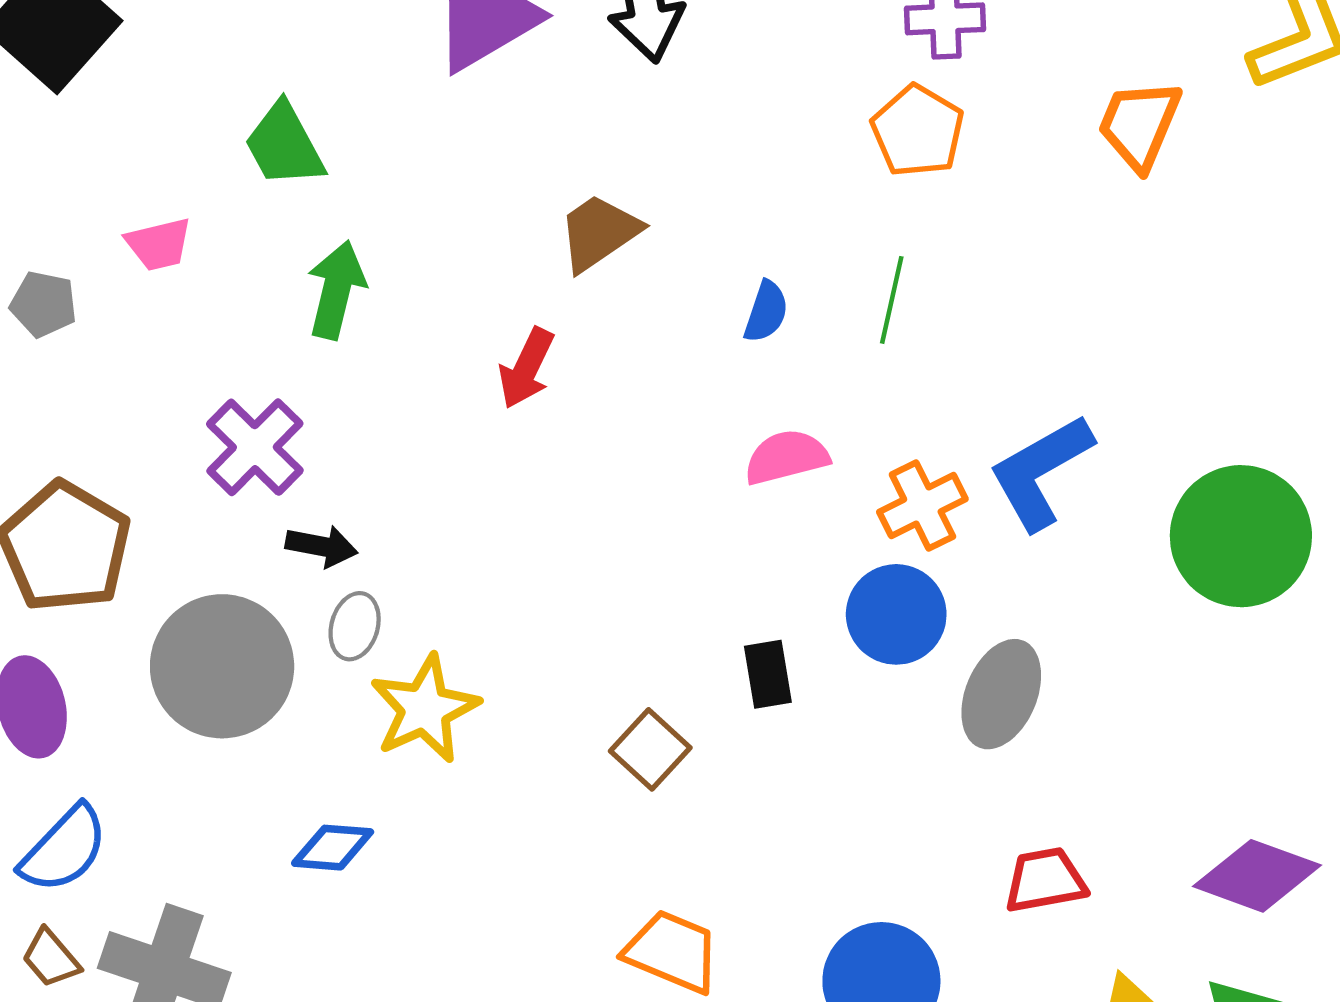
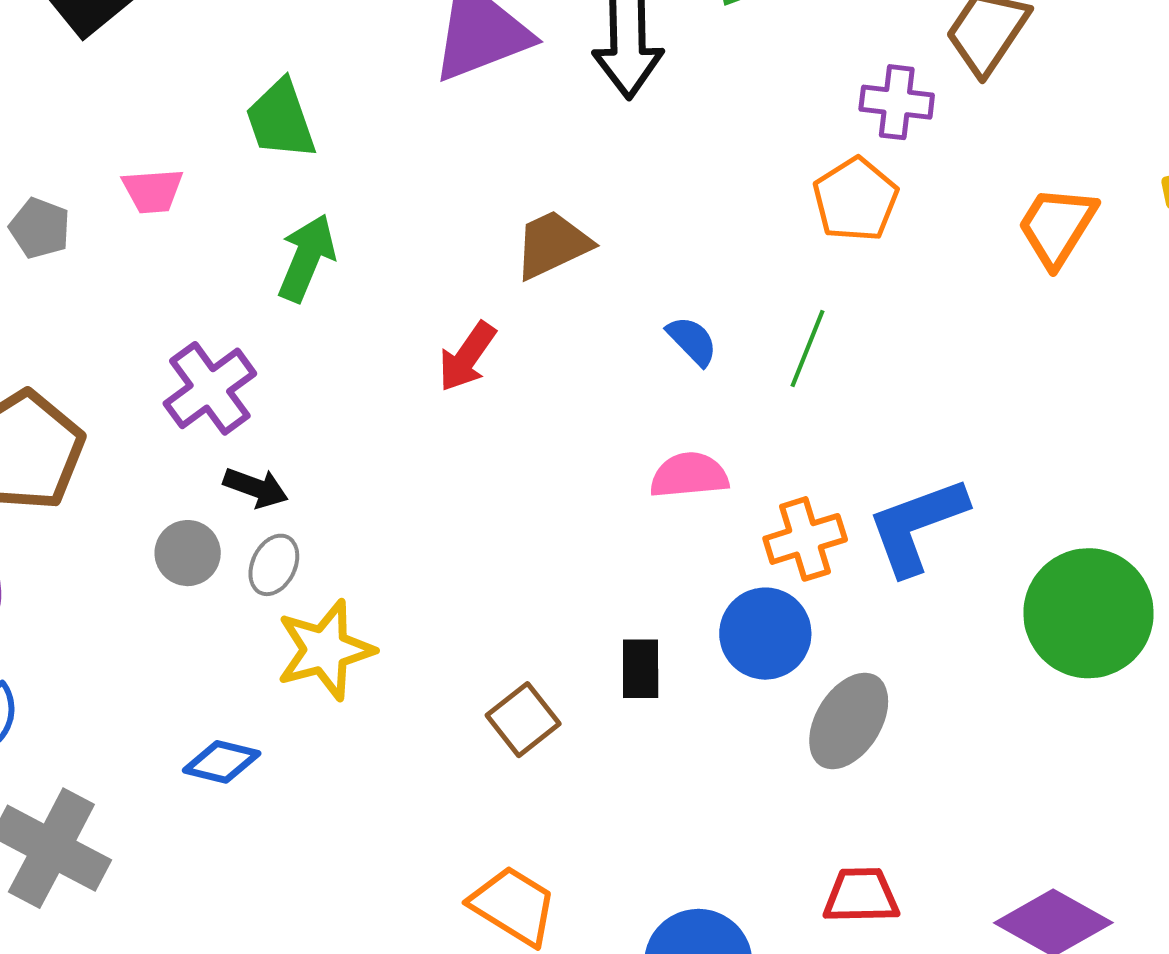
blue semicircle: (766, 312) -> (692, 341), turned -72
gray circle: (222, 666) -> (188, 553), moved, size x0.5

